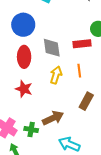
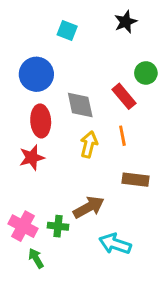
red rectangle: (82, 44) -> (124, 96), turned 60
red star: (24, 89) -> (32, 157), moved, turned -30
brown rectangle: (86, 101) -> (135, 180), turned 72

